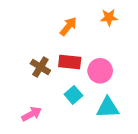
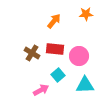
pink arrow: (32, 114) -> (41, 90), moved

